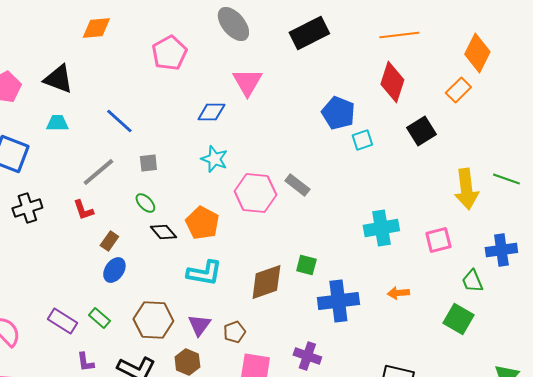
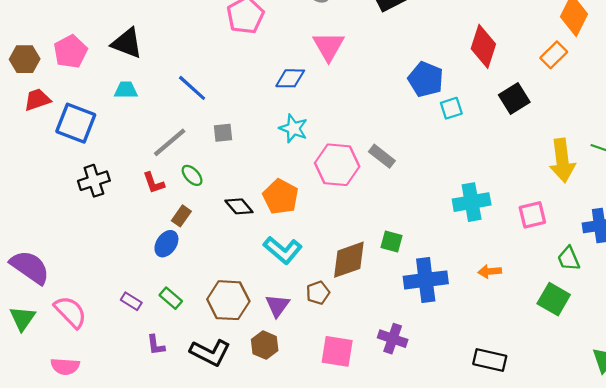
green ellipse: (145, 203) -> (192, 175), moved
blue ellipse: (114, 270) -> (166, 244), moved
cyan L-shape: (204, 273) -> (283, 250), turned 30
purple rectangle: (62, 321) -> (131, 301), size x0.7
brown pentagon: (234, 332) -> (318, 293), moved

